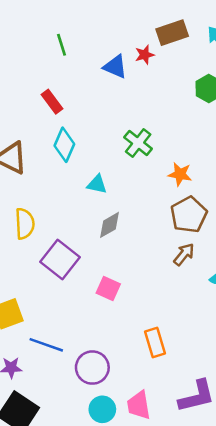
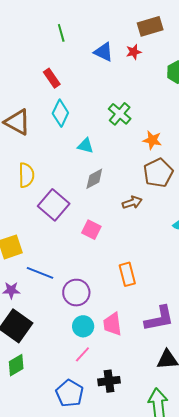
red star: (145, 55) -> (134, 52), moved
brown arrow: (184, 254) -> (132, 202), moved, turned 30

